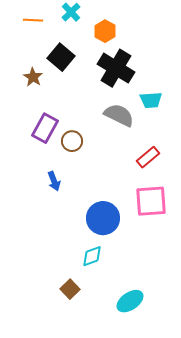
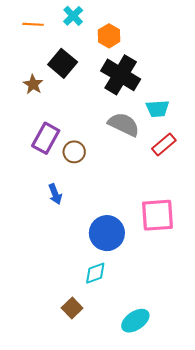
red rectangle: (148, 157) -> (164, 144), moved

